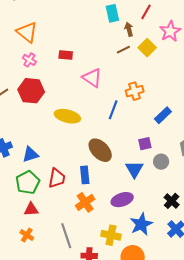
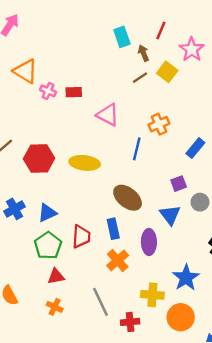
pink cross: (29, 60) -> (48, 91), moved
red hexagon: (31, 91) -> (39, 159), moved
purple ellipse: (122, 200) -> (149, 242), moved, turned -65

